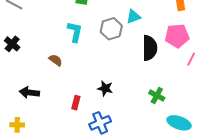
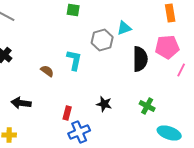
cyan L-shape: (75, 32) -> (74, 60), moved
black star: (105, 88) -> (104, 104), moved
blue cross: (100, 123) -> (79, 132), moved

